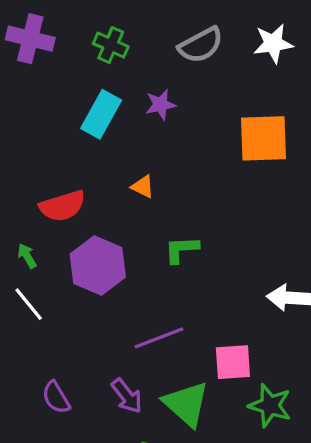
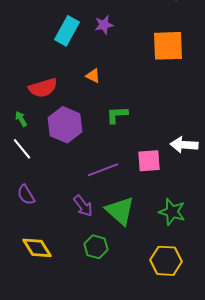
pink square: (233, 362) -> (149, 161), moved
purple semicircle: (56, 397) -> (26, 195), moved

